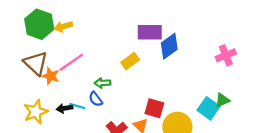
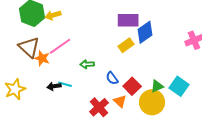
yellow rectangle: (130, 61) -> (126, 45), moved
blue semicircle: (96, 99) -> (112, 78), moved
green triangle: (222, 100) -> (157, 86), moved
red square: (154, 108) -> (132, 86), turned 30
yellow star: (36, 112) -> (15, 89), moved

